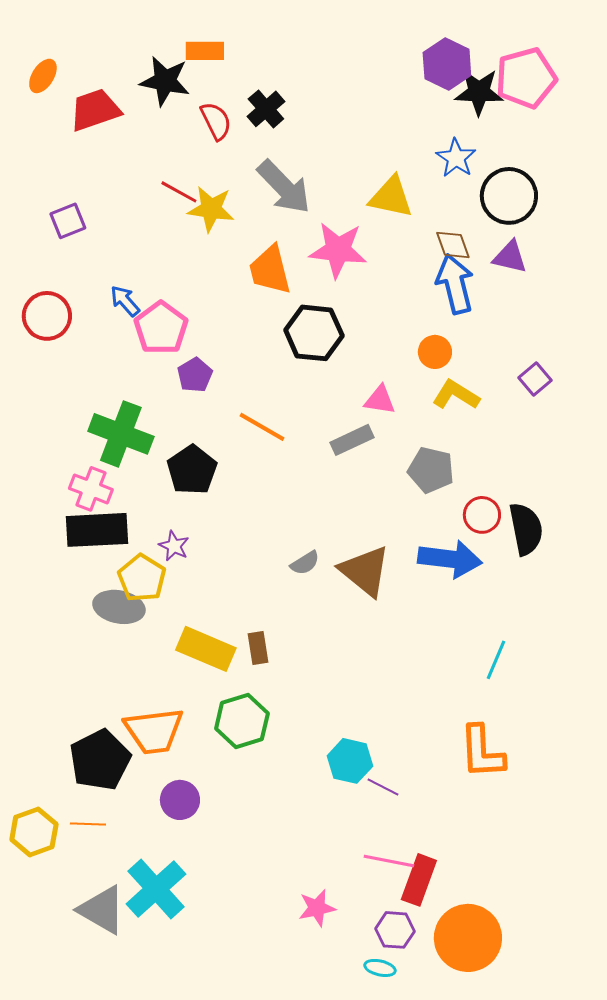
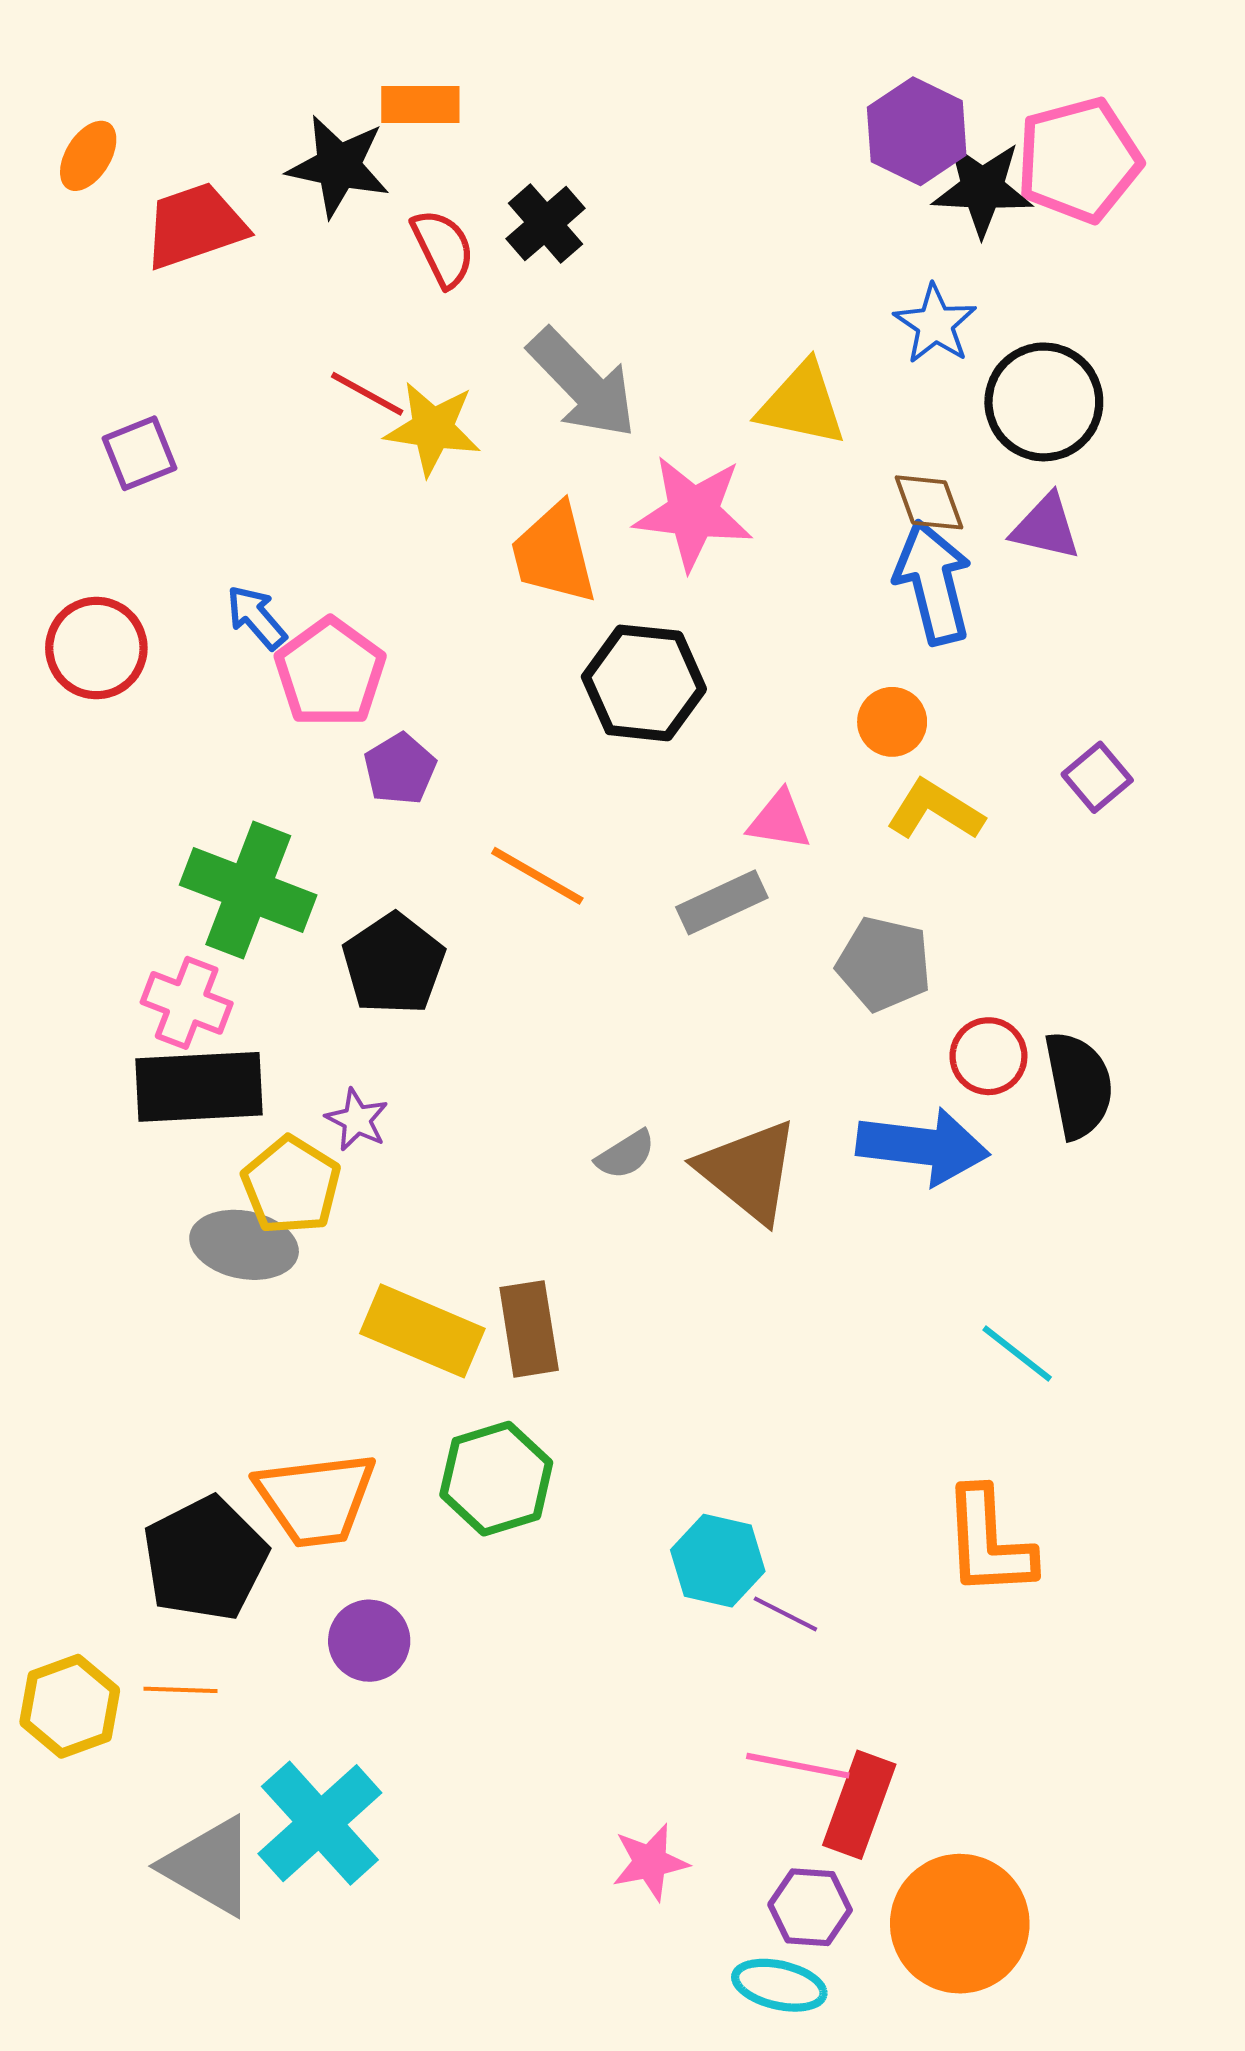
brown rectangle: (258, 648) -> (529, 1329), size x1.4
cyan line: (496, 660) -> (1017, 1354), turned -75
cyan ellipse: (380, 968) -> (779, 1985), size x1.4

